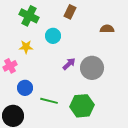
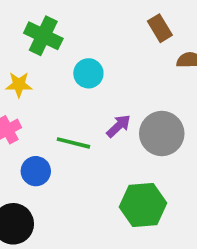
brown rectangle: (70, 12) -> (160, 28), moved, turned -56
yellow star: (26, 47) -> (19, 85), moved
green line: (49, 101) -> (73, 143), moved

